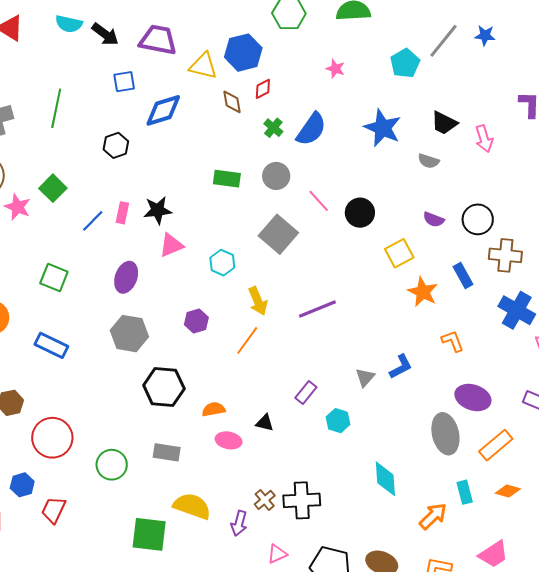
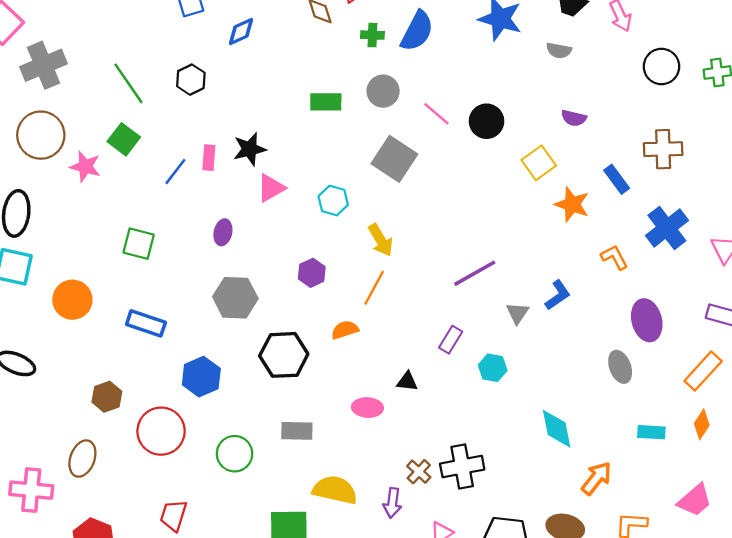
green line: (56, 108) -> (129, 83), moved, turned -39
blue diamond: (163, 110) -> (241, 32), size x0.7
green cross: (273, 128) -> (372, 35), turned -30
black circle: (478, 219) -> (661, 66), moved
purple ellipse: (126, 277) -> (223, 232), size x0.7
purple line: (317, 309) -> (475, 273), moved
blue cross: (517, 310) -> (667, 228), moved, turned 30
purple ellipse: (473, 397) -> (647, 320), turned 64
orange semicircle: (214, 409) -> (345, 330), moved
gray ellipse: (445, 434) -> (620, 367), size x0.7
orange rectangle: (496, 445) -> (703, 371), moved
blue hexagon: (22, 485) -> (201, 377), moved, size x1.4
orange diamond: (508, 491) -> (702, 424), turned -65
cyan rectangle: (465, 492) -> (651, 432), turned -65
orange arrow: (433, 516) -> (596, 478), moved

